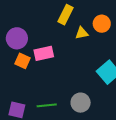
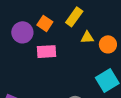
orange circle: (102, 24) -> (108, 44), moved
orange square: (22, 61) -> (45, 23), moved

